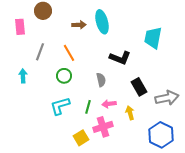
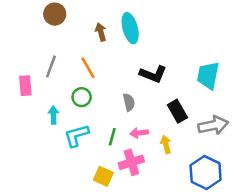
brown arrow: (79, 25) -> (101, 32), turned -104
pink rectangle: (20, 27) -> (25, 86), moved
cyan trapezoid: (153, 38) -> (208, 75), moved
cyan arrow: (23, 76) -> (53, 115), moved
yellow square: (81, 138) -> (103, 176), turned -35

